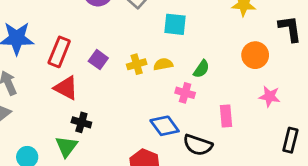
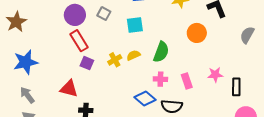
red rectangle: (59, 52) -> (79, 41), moved, turned -40
green semicircle: (201, 69) -> (161, 52), size x1.5
pink cross: (185, 93) -> (160, 79), moved
pink star: (270, 96) -> (215, 75), moved

